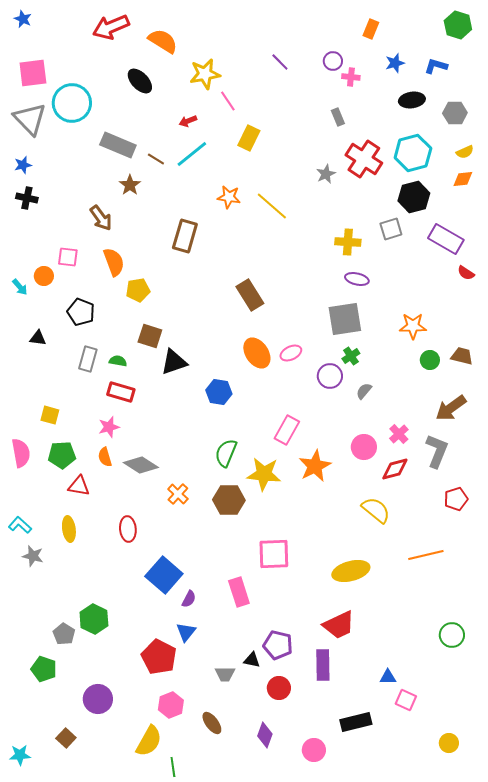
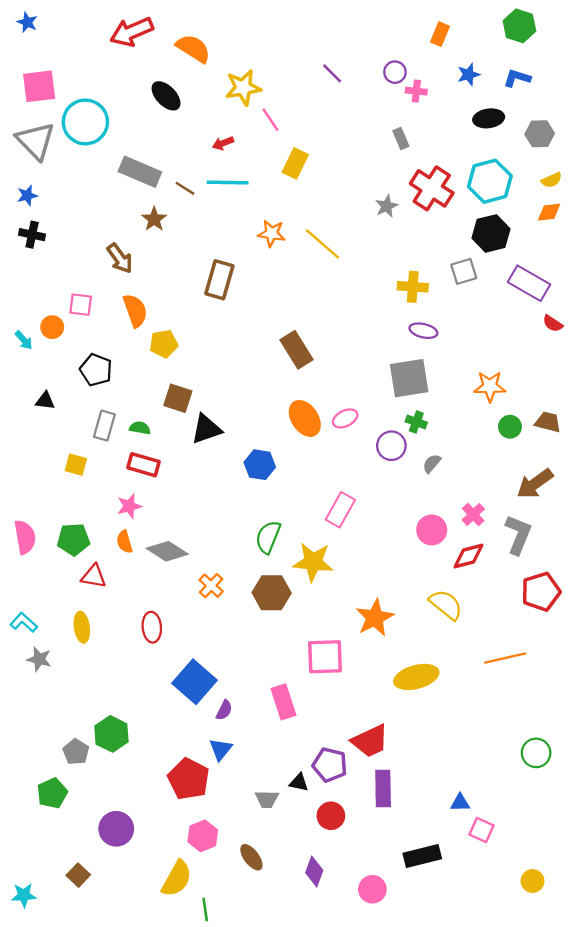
green hexagon: (458, 25) -> (519, 26), moved
cyan line: (192, 154) -> (228, 182), turned 40
green cross: (351, 356) -> (416, 422), turned -36
yellow square: (50, 415) -> (76, 465), moved
orange star: (315, 466) -> (375, 618), moved
red pentagon: (456, 499) -> (541, 592), size x1.4
red trapezoid: (339, 625) -> (370, 741), moved
green pentagon: (44, 669) -> (52, 793), turned 30

